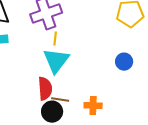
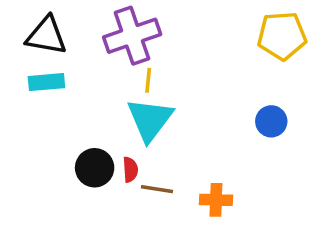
red semicircle: (45, 89) -> (130, 170), size x0.6
black circle: (52, 112) -> (95, 168), moved

